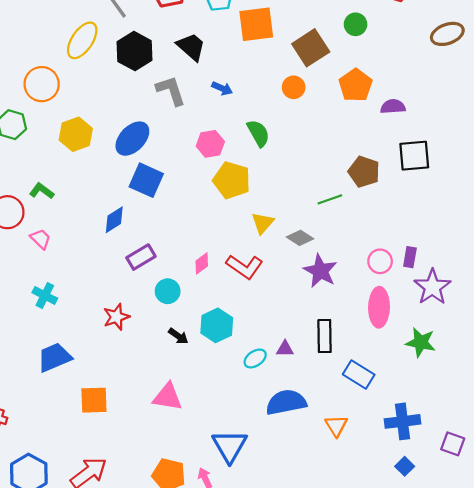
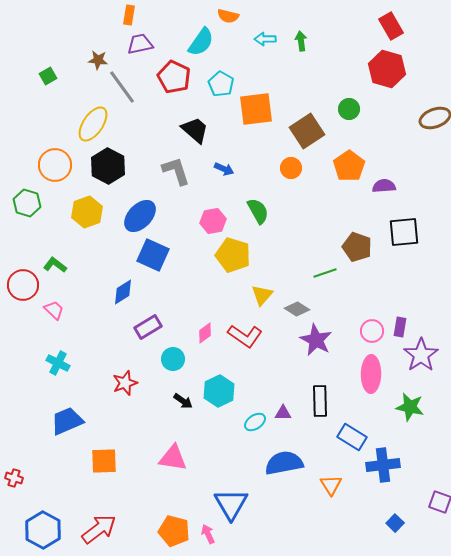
black hexagon: (135, 51) -> (108, 166), moved
blue cross: (402, 421) -> (383, 465), moved

